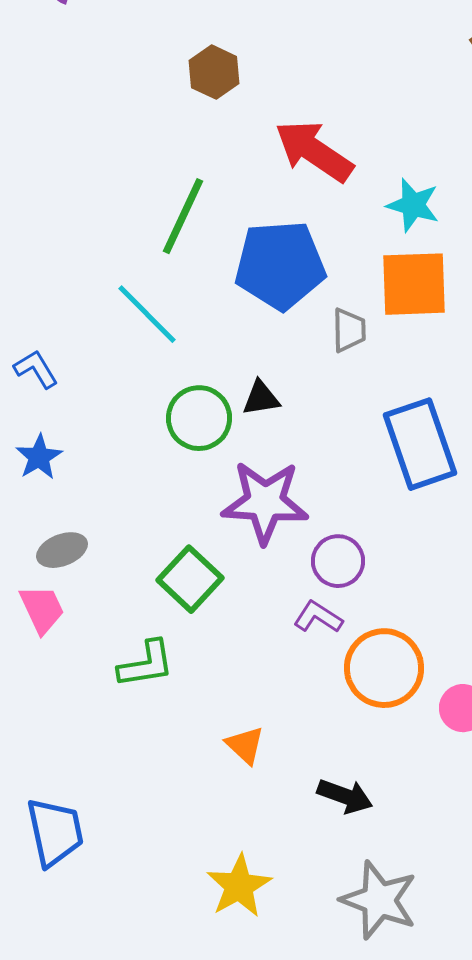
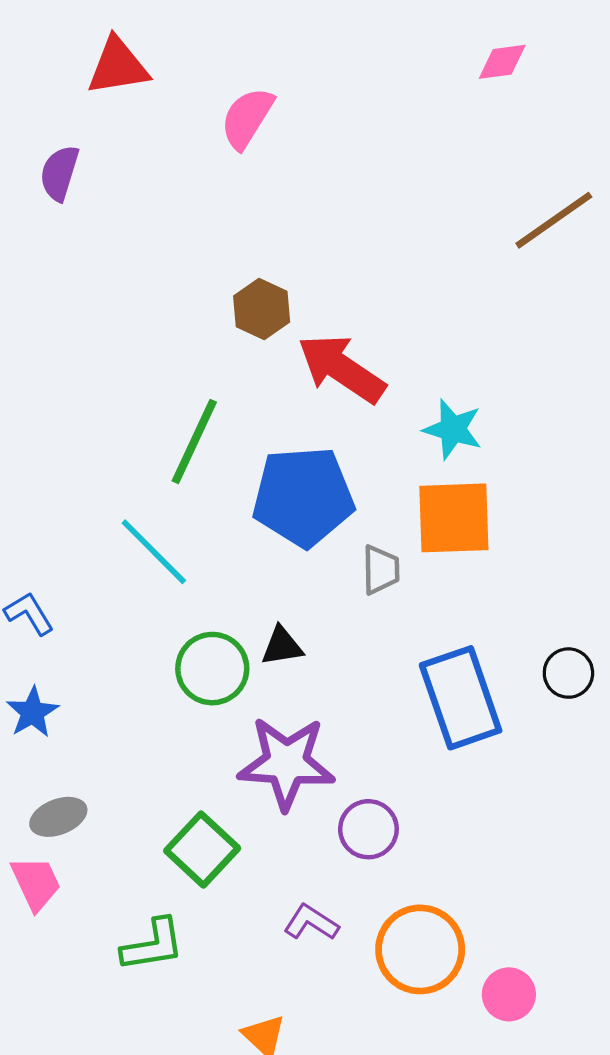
brown hexagon: (214, 72) -> (262, 309), moved
purple L-shape: (318, 617) -> (311, 922), moved

